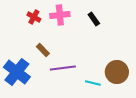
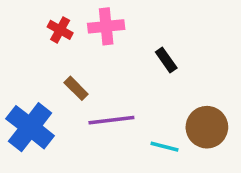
black rectangle: (94, 19) -> (166, 60), moved

